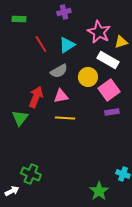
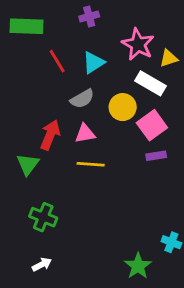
green rectangle: (19, 19) -> (26, 26), size x1.6
green cross: (31, 174) -> (43, 217), moved
white arrow: (12, 191) -> (42, 265), moved

